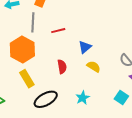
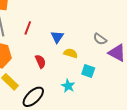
red line: (58, 31) -> (28, 28), turned -40
cyan square: (121, 97) -> (88, 71), moved

